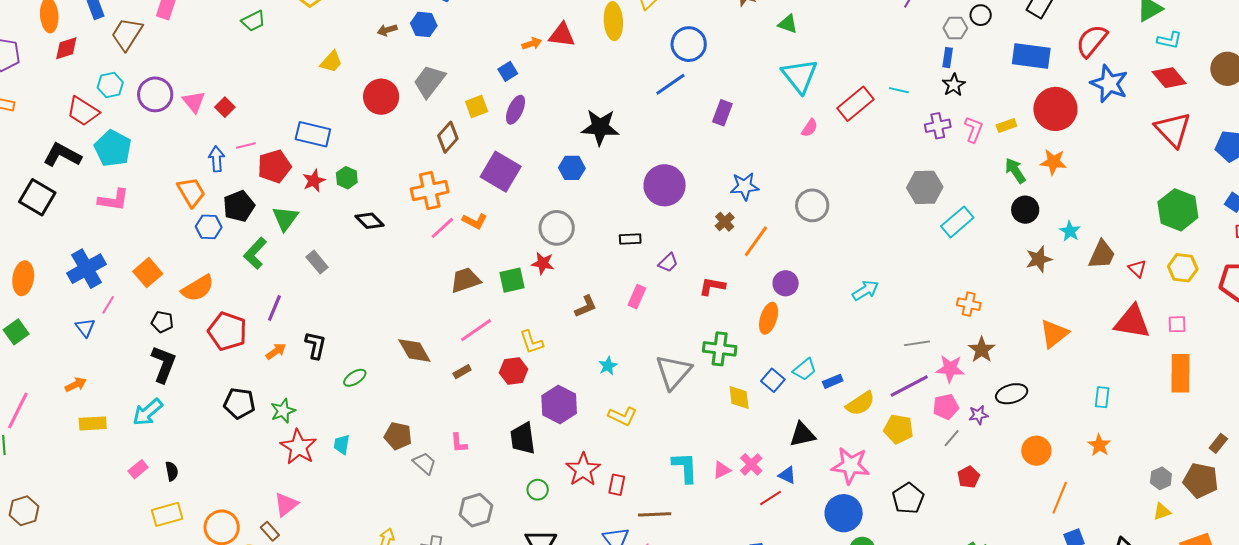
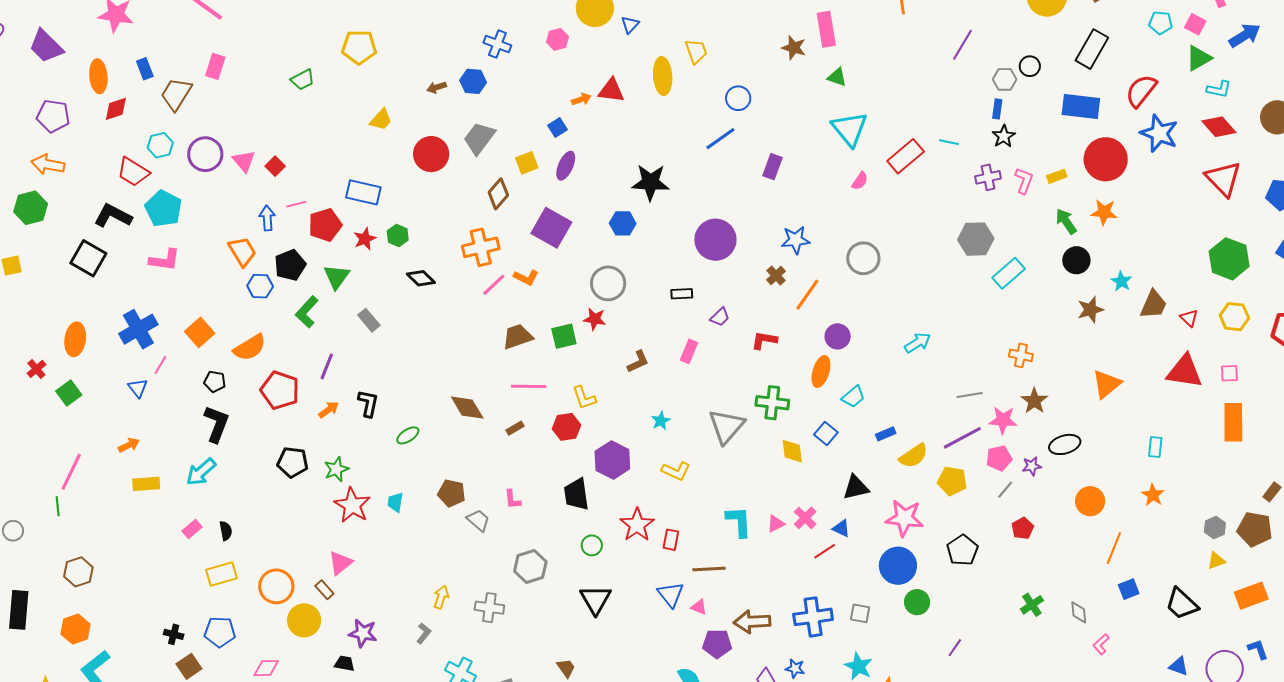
blue circle: (689, 44) -> (738, 98), size x0.7
pink line: (476, 330) -> (529, 386), turned 36
cyan trapezoid: (805, 369) -> (853, 397), moved

